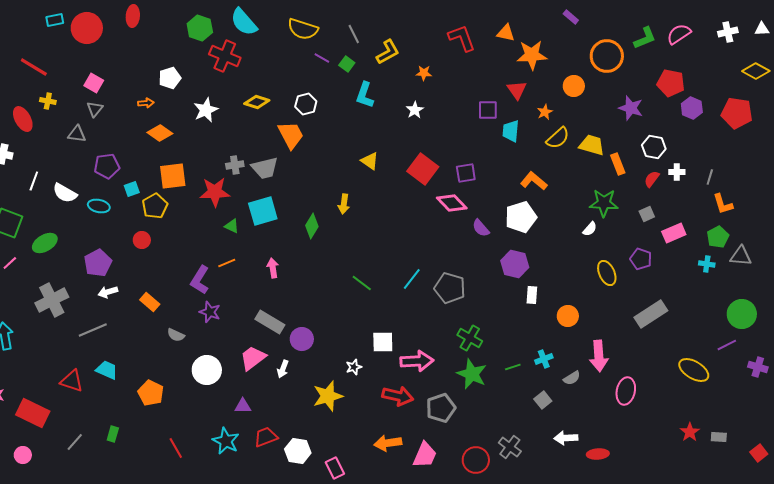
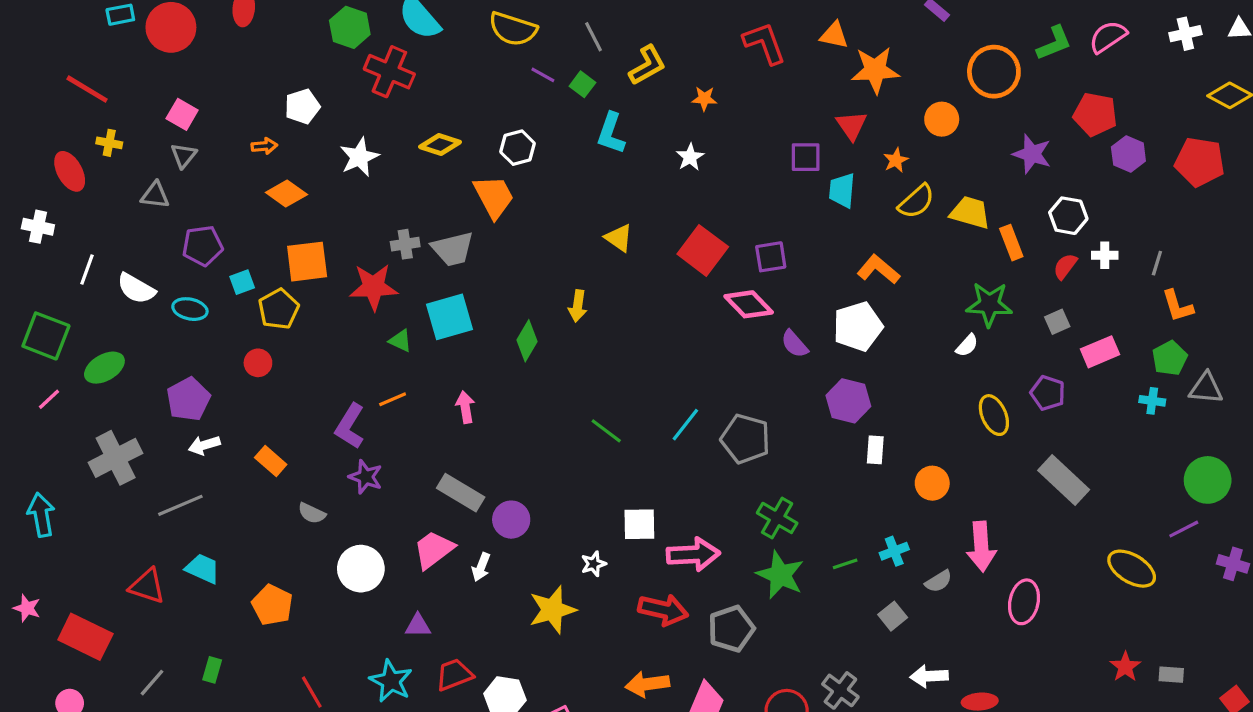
gray rectangle: (651, 314) -> (1064, 480), turned 76

